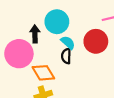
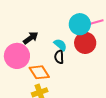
cyan circle: (57, 22) -> (80, 24), moved
black arrow: (35, 34) -> (31, 38), turned 56

